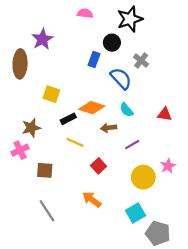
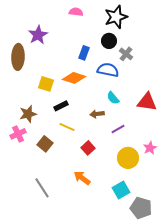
black circle: (112, 43) -> (109, 41), moved
blue semicircle: (121, 78) -> (108, 70), turned -35
orange diamond: (92, 108) -> (74, 78), moved
red triangle: (165, 114) -> (147, 102), size x1.5
brown square: (45, 170) -> (45, 144), moved, turned 35

